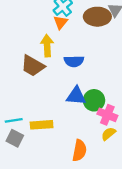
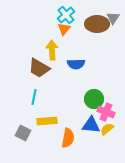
blue triangle: (76, 96) -> (91, 125), moved
cyan line: (14, 120) -> (34, 97), moved, turned -70
orange semicircle: (79, 150) -> (68, 138), moved

